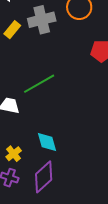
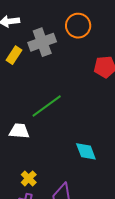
cyan diamond: (47, 142) -> (86, 151), moved

